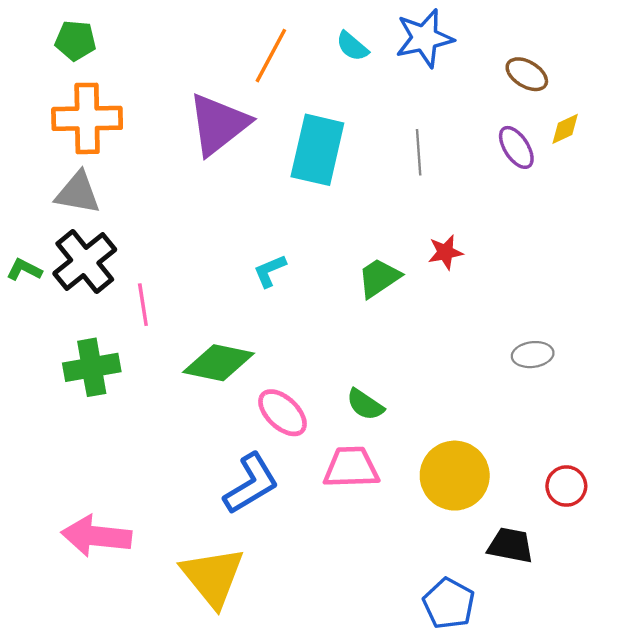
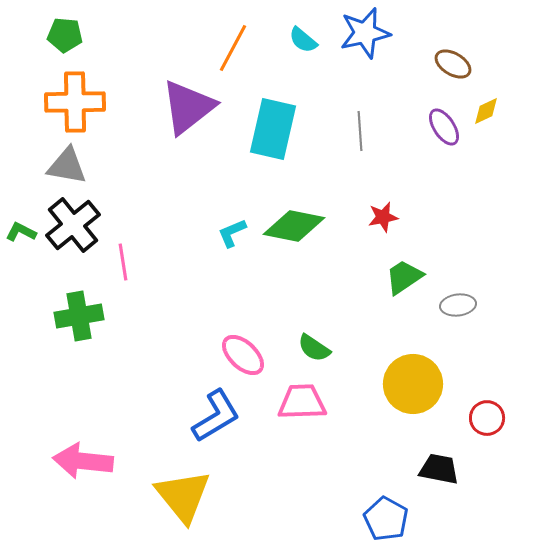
green trapezoid: (379, 278) -> (404, 277), moved
green diamond: (219, 363) -> (294, 226), moved
yellow circle: (455, 476) -> (413, 384), moved

